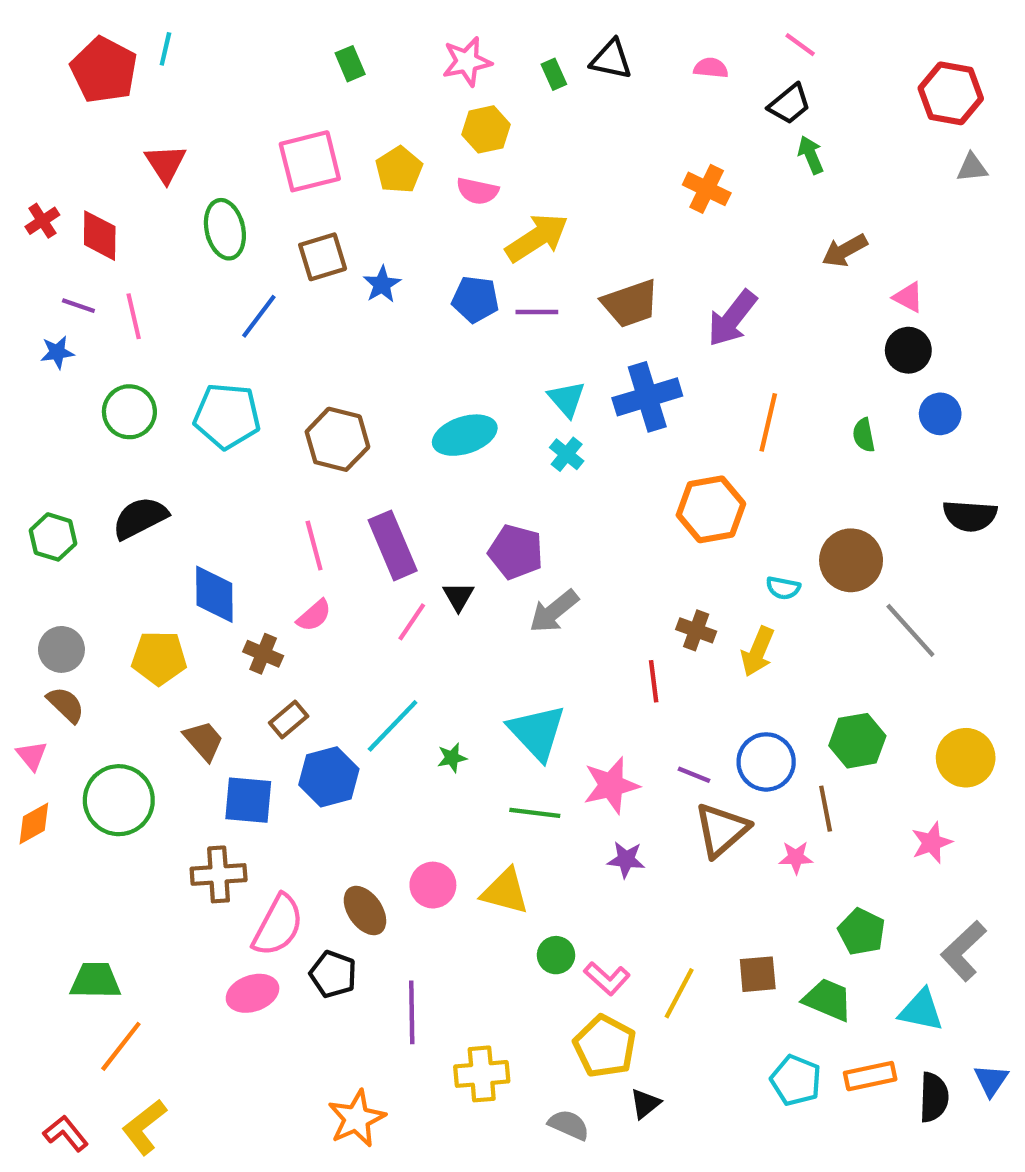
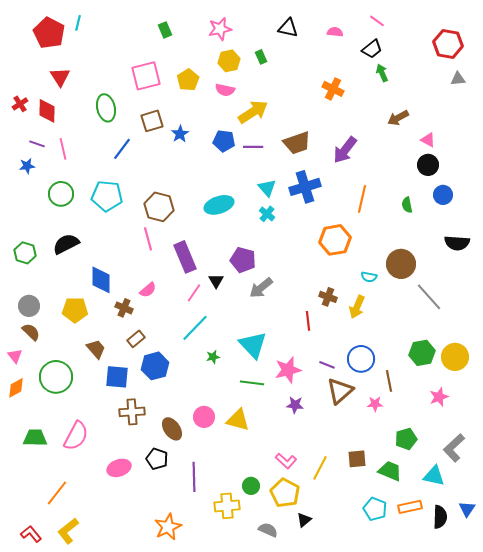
green rectangle: (554, 74) -> (261, 57), moved
red triangle: (165, 163) -> (60, 77), moved
pink line: (314, 545) -> (148, 239), moved
cyan line: (393, 726) -> (195, 328), moved
green hexagon: (857, 741) -> (422, 353), moved
brown cross: (219, 874) -> (132, 412), moved
pink semicircle: (278, 925) -> (76, 436), moved
green pentagon: (862, 932) -> (406, 439), turned 30
green circle: (556, 955) -> (251, 486), moved
green trapezoid: (95, 981) -> (35, 438), moved

